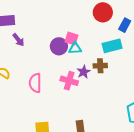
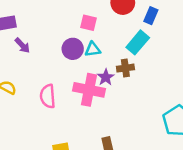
pink square: (71, 38) -> (89, 23), moved
cyan rectangle: (112, 46) -> (138, 42), turned -30
pink cross: (69, 81) -> (89, 90), size x1.4

